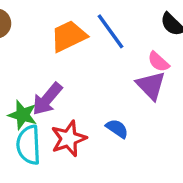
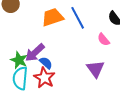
purple triangle: (151, 85) -> (96, 69), moved
blue semicircle: (117, 129) -> (46, 63), moved
red star: (69, 139) -> (44, 78), turned -30

